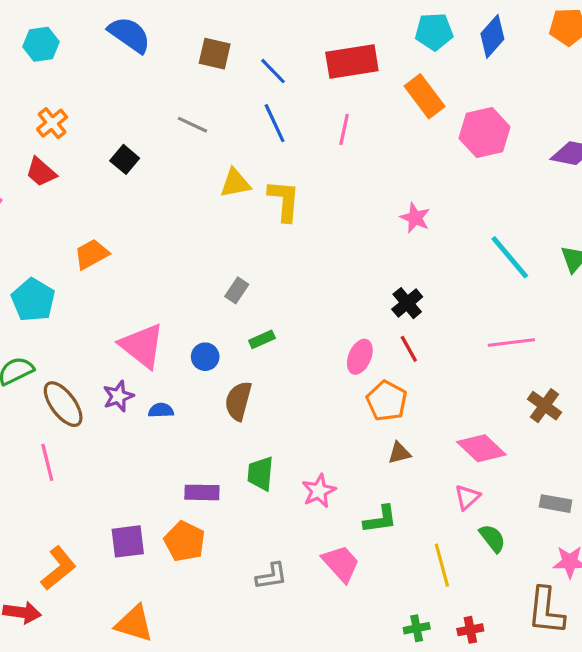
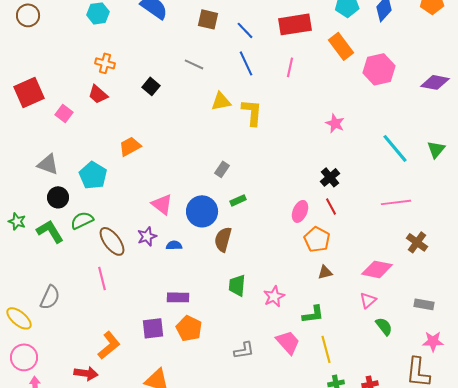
orange cross: (52, 123) -> (105, 63), turned -36
pink triangle: (142, 346) -> (162, 204), size x0.7
blue circle: (205, 357) -> (202, 211), size x1.8
pink diamond: (481, 448) -> (377, 269), turned -32
purple rectangle: (202, 492) -> (178, 297), moved
yellow line: (442, 565) -> (326, 349), moved

